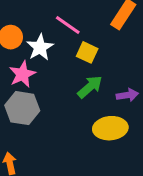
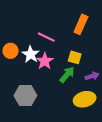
yellow square: (87, 52) -> (75, 57), moved
pink star: (22, 74) -> (45, 61), moved

